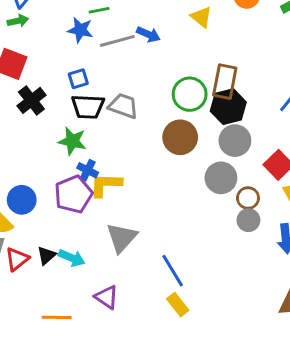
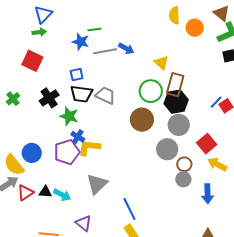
yellow triangle: (201, 17) -> (161, 63), moved
black cross: (31, 100) -> (49, 98), moved
black triangle: (47, 255) -> (45, 192), turned 40

